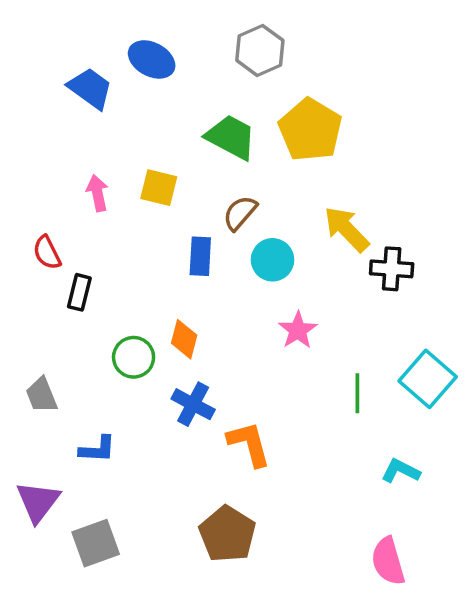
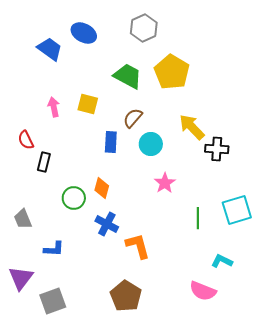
cyan square: (428, 379) -> (237, 210), turned 32
pink semicircle: (388, 561) -> (203, 291), moved, turned -52

